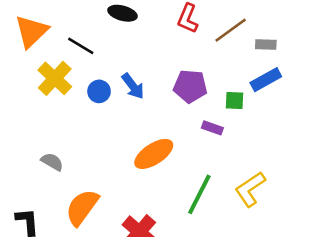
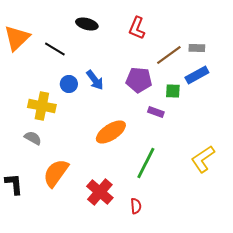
brown line: (231, 30) -> (169, 55), moved
yellow cross: (55, 78) -> (42, 106), moved, turned -32
yellow L-shape: (250, 189) -> (203, 159), moved

